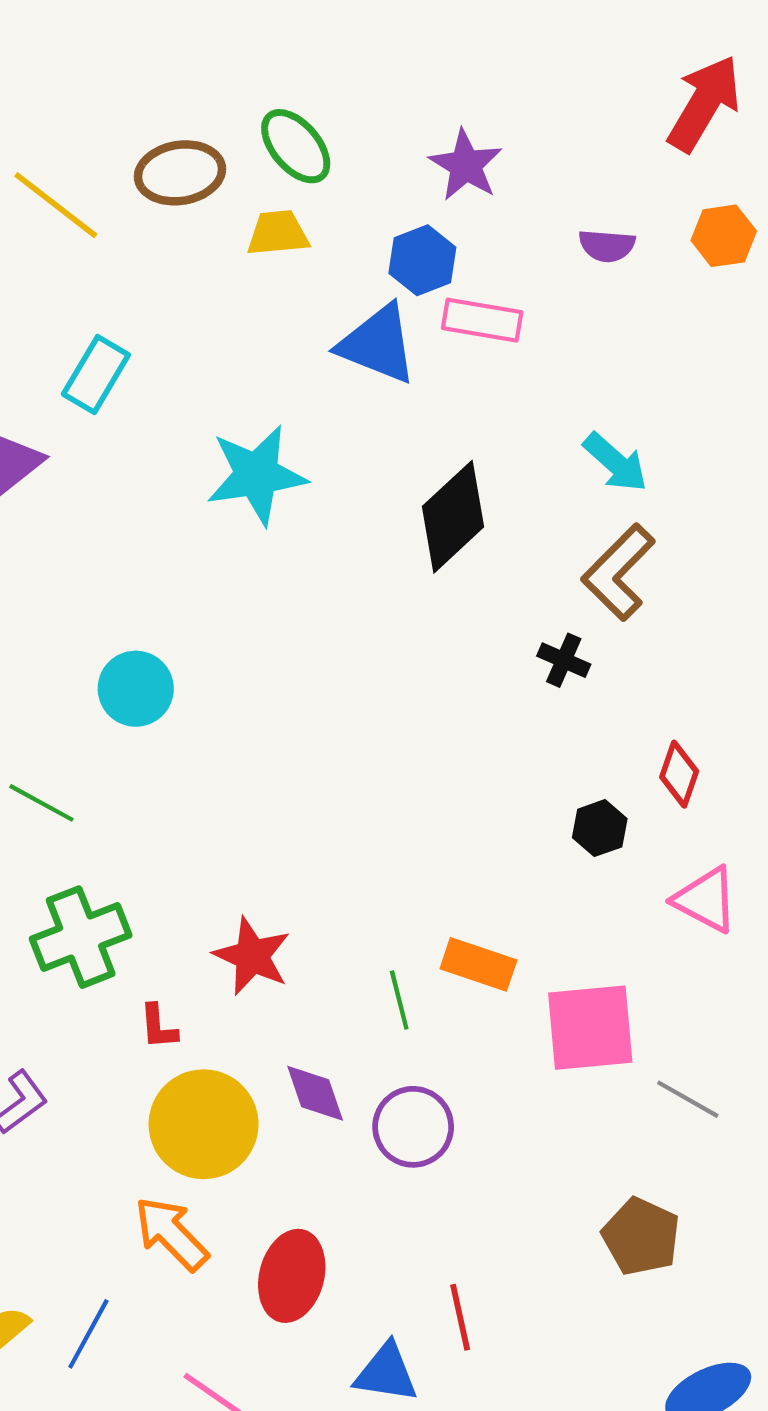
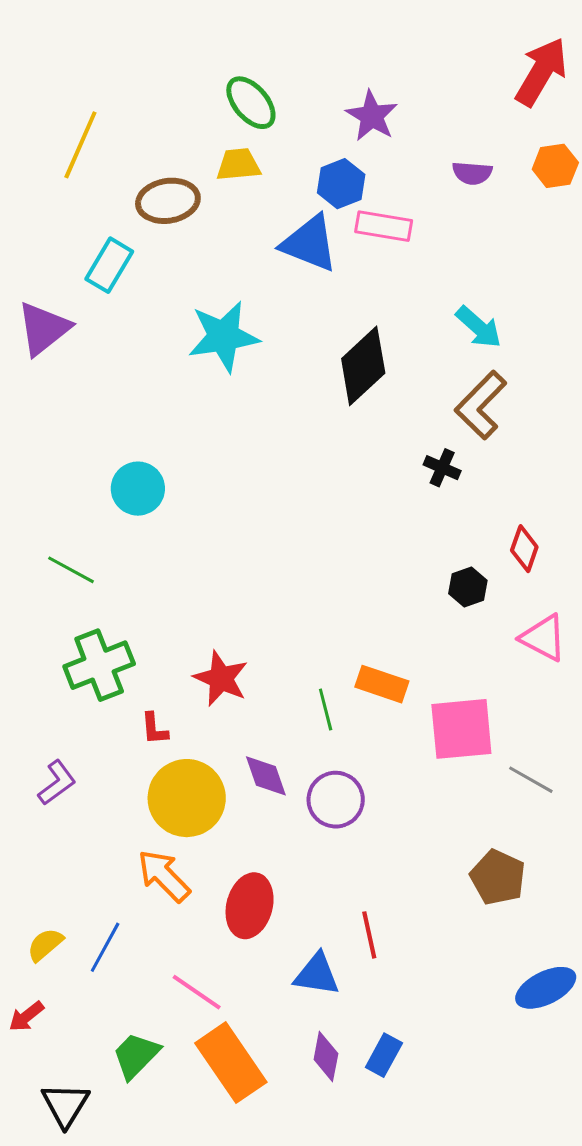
brown ellipse: (180, 173) -> (168, 201), moved
yellow line: (56, 205) -> (80, 145), turned 76

